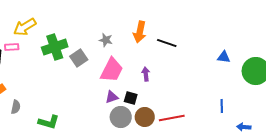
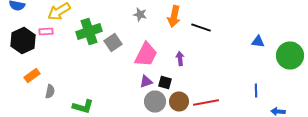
gray star: (106, 40) -> (140, 14), moved

